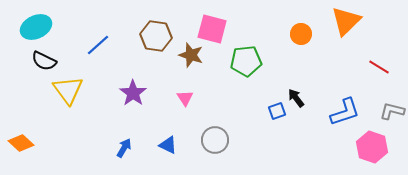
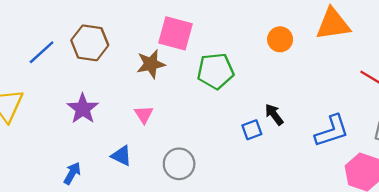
orange triangle: (346, 21) -> (333, 24), turned 36
brown hexagon: (156, 36) -> (90, 43), moved
brown star: (191, 55) -> (151, 64), turned -30
blue triangle: (168, 145) -> (121, 156), moved

